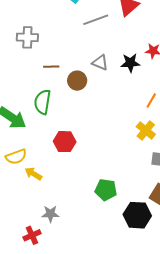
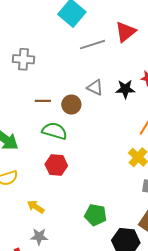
brown line: (51, 67) -> (43, 101), moved
green semicircle: (43, 102) -> (54, 131), moved, turned 95
yellow arrow: (33, 174) -> (36, 207), moved

